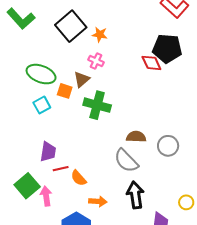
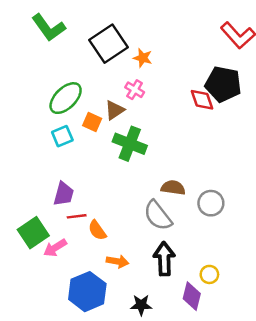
green ellipse: (41, 74) -> (66, 98), turned -72
pink arrow: (46, 196) -> (55, 248), turned -120
yellow circle: (186, 202) -> (209, 274), moved

